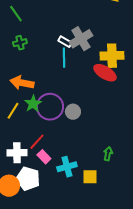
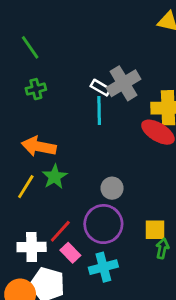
purple circle: (50, 107) -> (103, 224), moved
yellow square: (90, 177) -> (155, 230), moved

